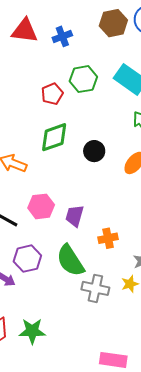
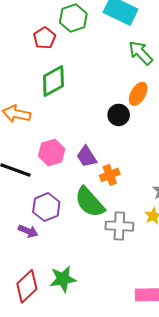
black circle: (94, 151) -> (119, 115), moved
purple trapezoid: (75, 216) -> (87, 157), turned -40
orange cross: (108, 238) -> (110, 175), moved

